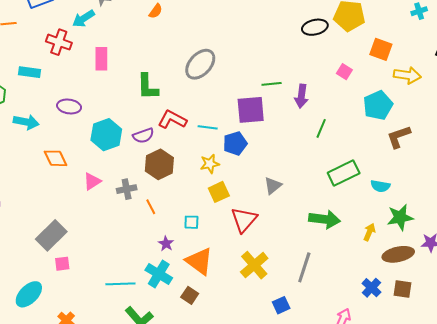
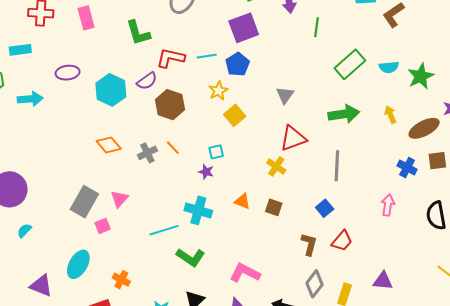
orange diamond: (55, 158) -> (109, 145), moved
pink triangle: (92, 181) -> (119, 199), moved
gray cross: (127, 189) -> (147, 153), moved
green star: (400, 217) -> (421, 76), moved
red triangle: (244, 220) -> (293, 138), moved, turned 44
yellow arrow: (369, 232) -> (390, 115), turned -30
purple star: (166, 244) -> (206, 172), moved
orange triangle: (199, 261) -> (242, 201), moved, size x0.6
yellow cross: (254, 265) -> (276, 166), moved, size x0.7
brown square: (190, 295) -> (274, 207), moved

